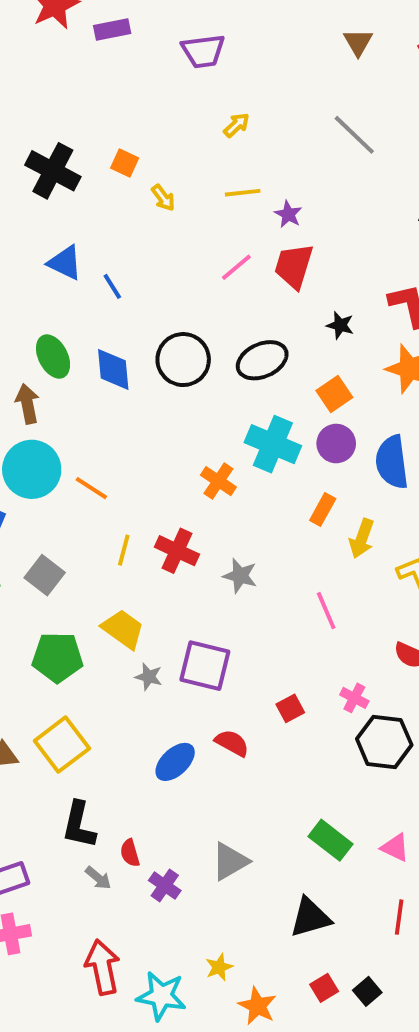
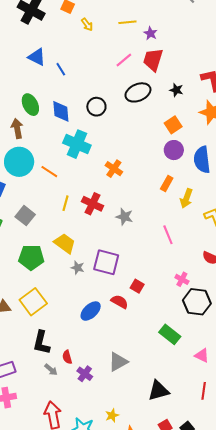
black circle: (183, 360) -> (96, 107), size x0.7
black ellipse: (262, 360) -> (138, 92), moved
cyan cross: (273, 444) -> (77, 144), moved
red square: (290, 708) -> (137, 286), moved, turned -32
green rectangle: (331, 840) -> (170, 334), moved

